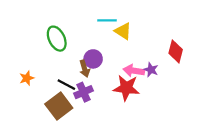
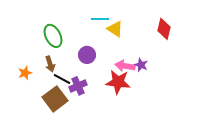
red diamond: (176, 51) -> (164, 29), moved
brown arrow: (85, 69) -> (50, 64), moved

